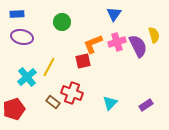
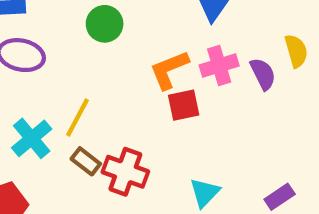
purple semicircle: (138, 46) -> (263, 74), size x0.7
red square: (83, 61) -> (184, 105), moved
brown rectangle: (53, 102) -> (86, 161), moved

